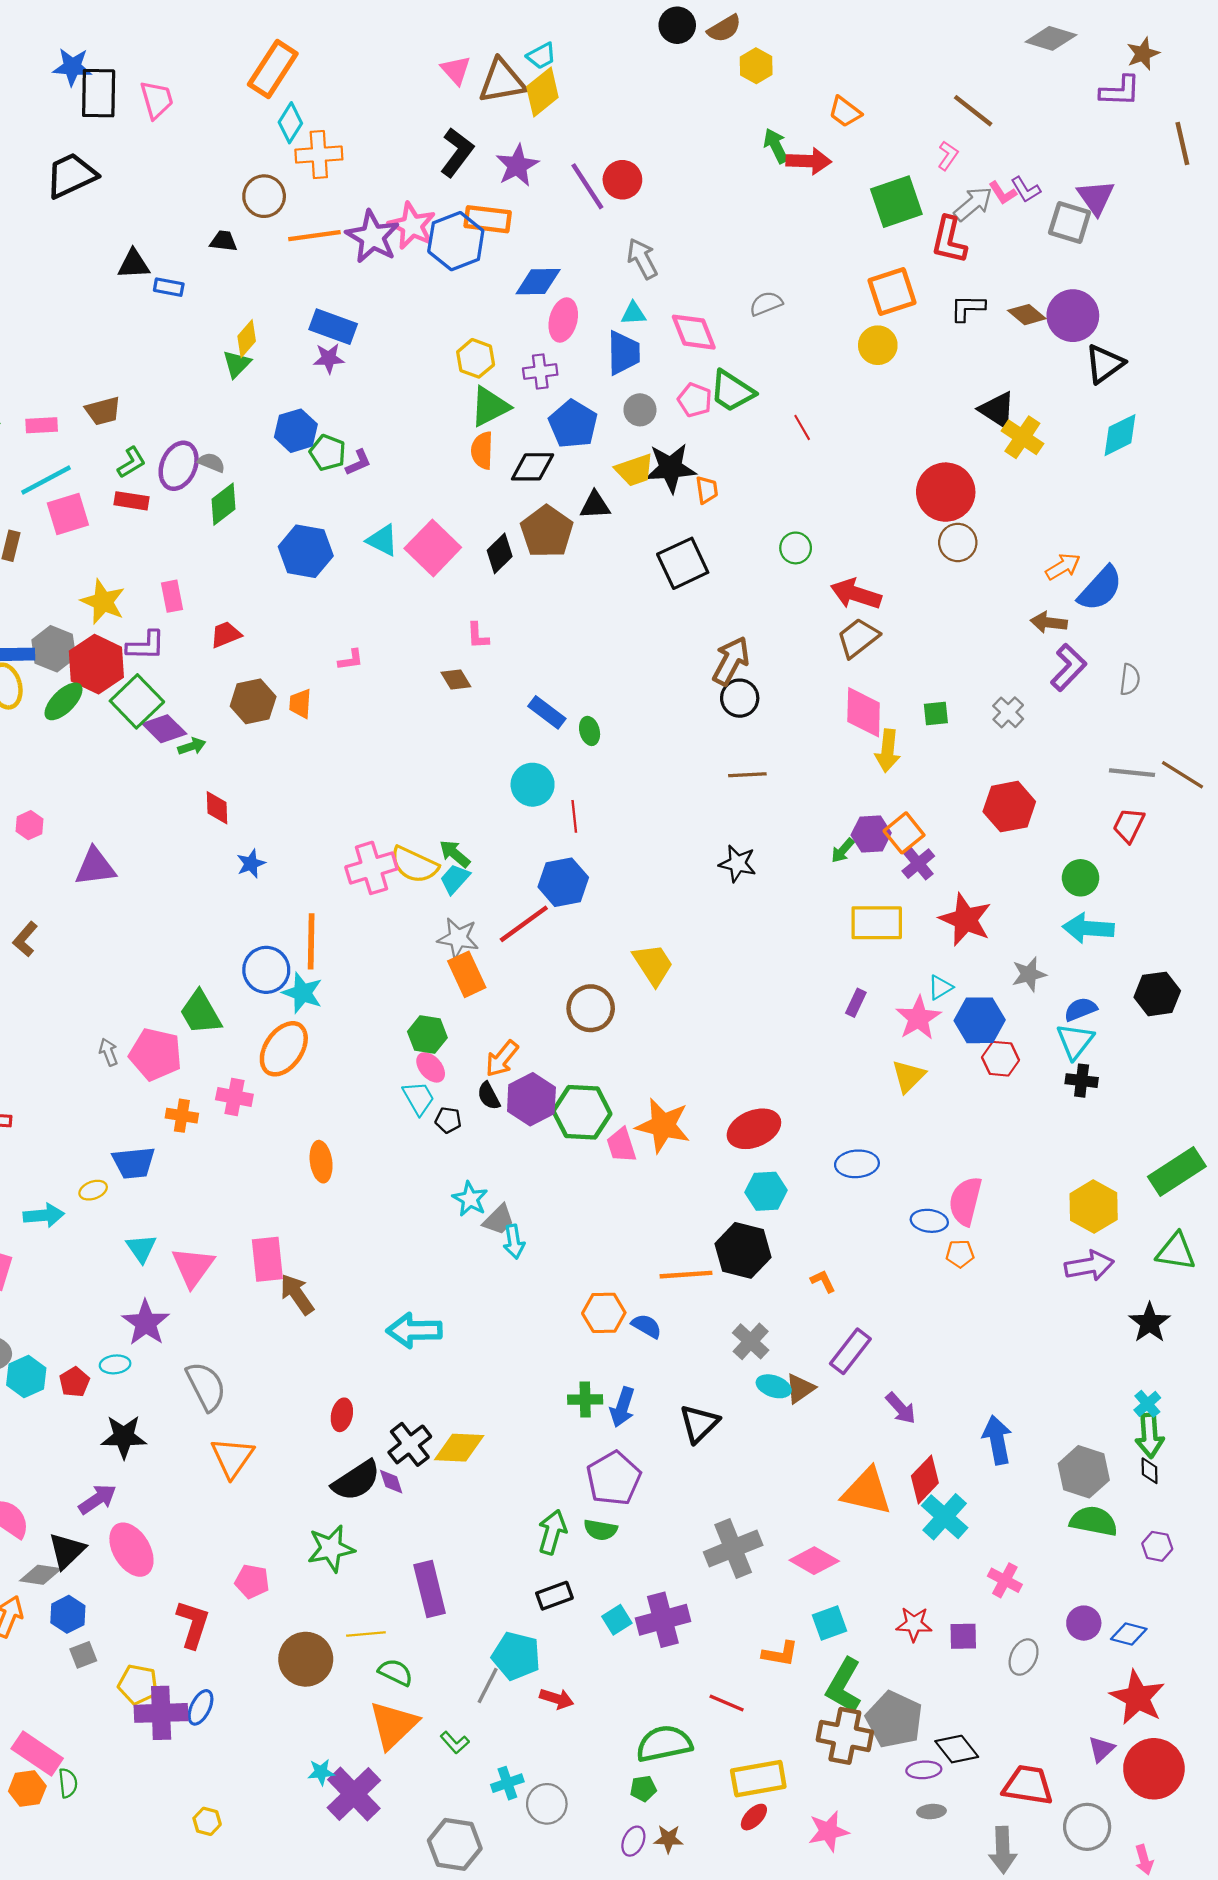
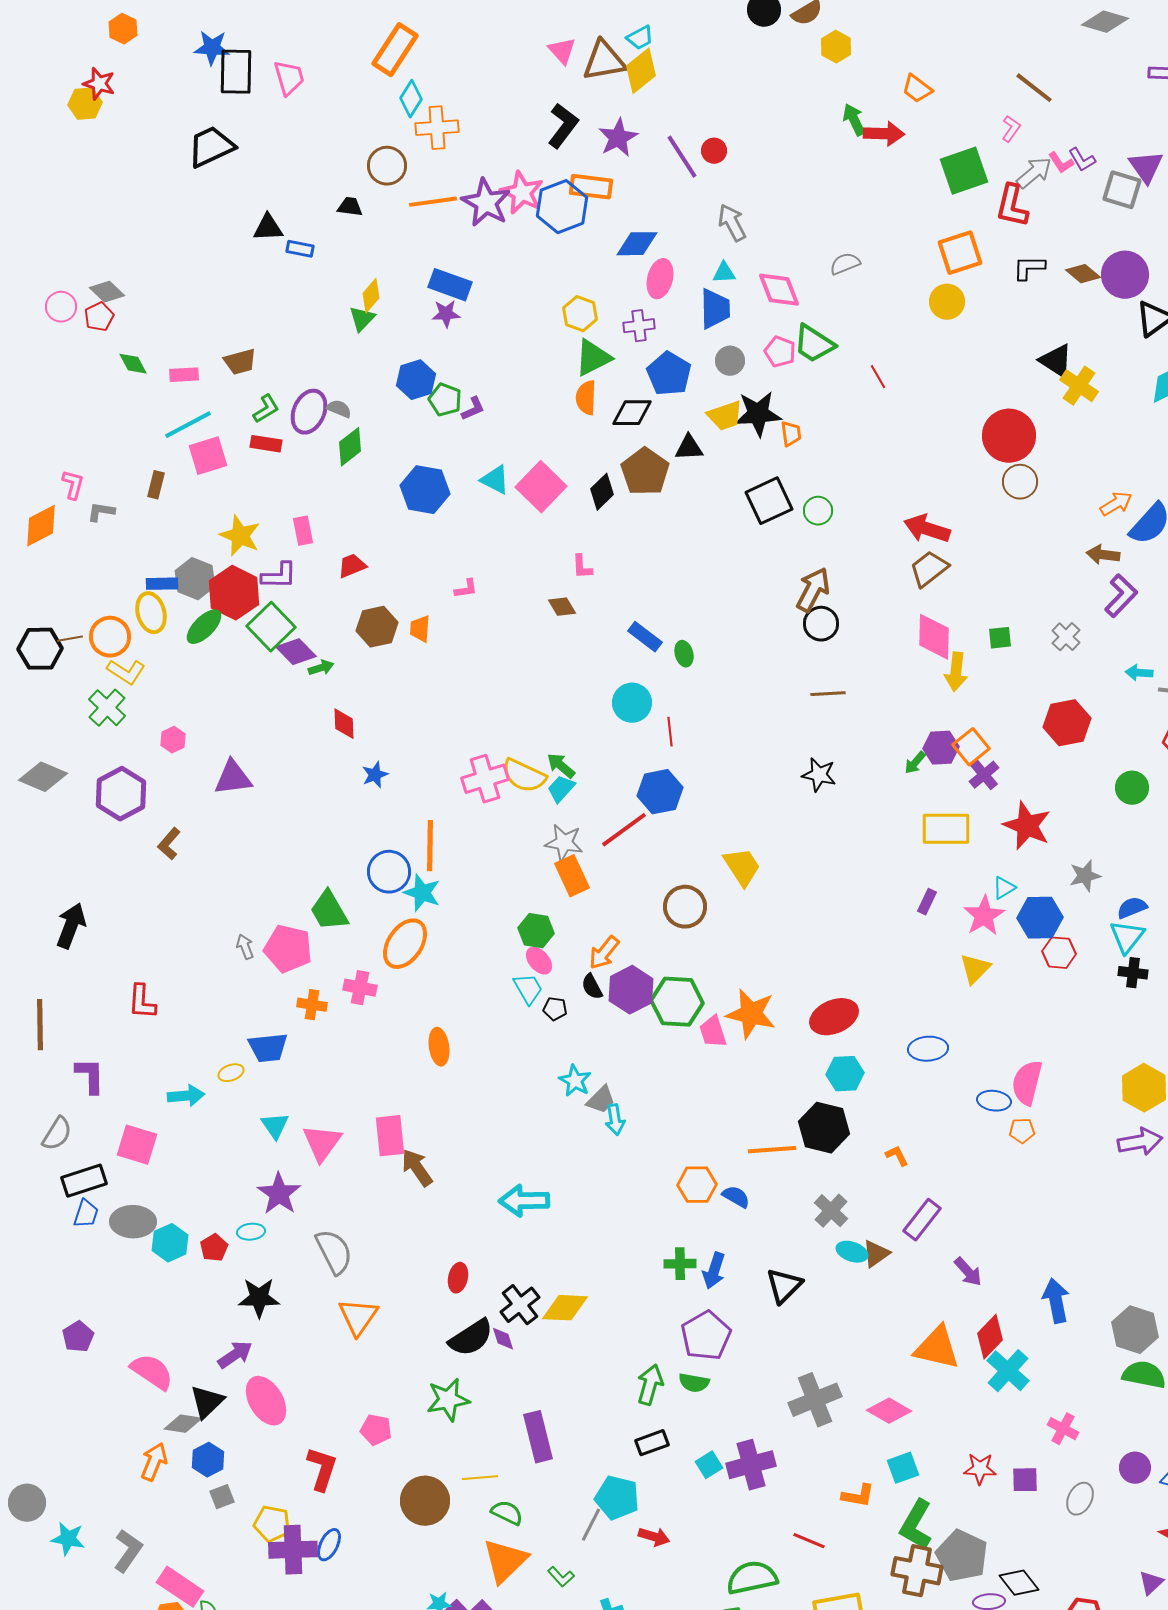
red circle: (622, 180) -> (714, 151), size x0.7
green circle: (796, 548) -> (818, 511), moved
cyan arrow: (1088, 928) -> (1139, 673), moved, size x0.6

